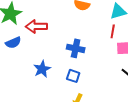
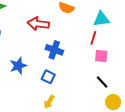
red arrow: (36, 26) -> (38, 24), moved

